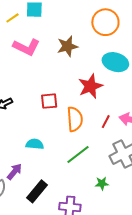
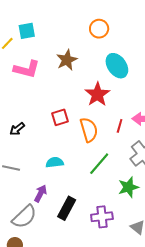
orange circle: (105, 22) -> (99, 29), size x0.7
cyan ellipse: (115, 62) -> (117, 66), turned 50
green star: (102, 183) -> (128, 187), size x1.5

